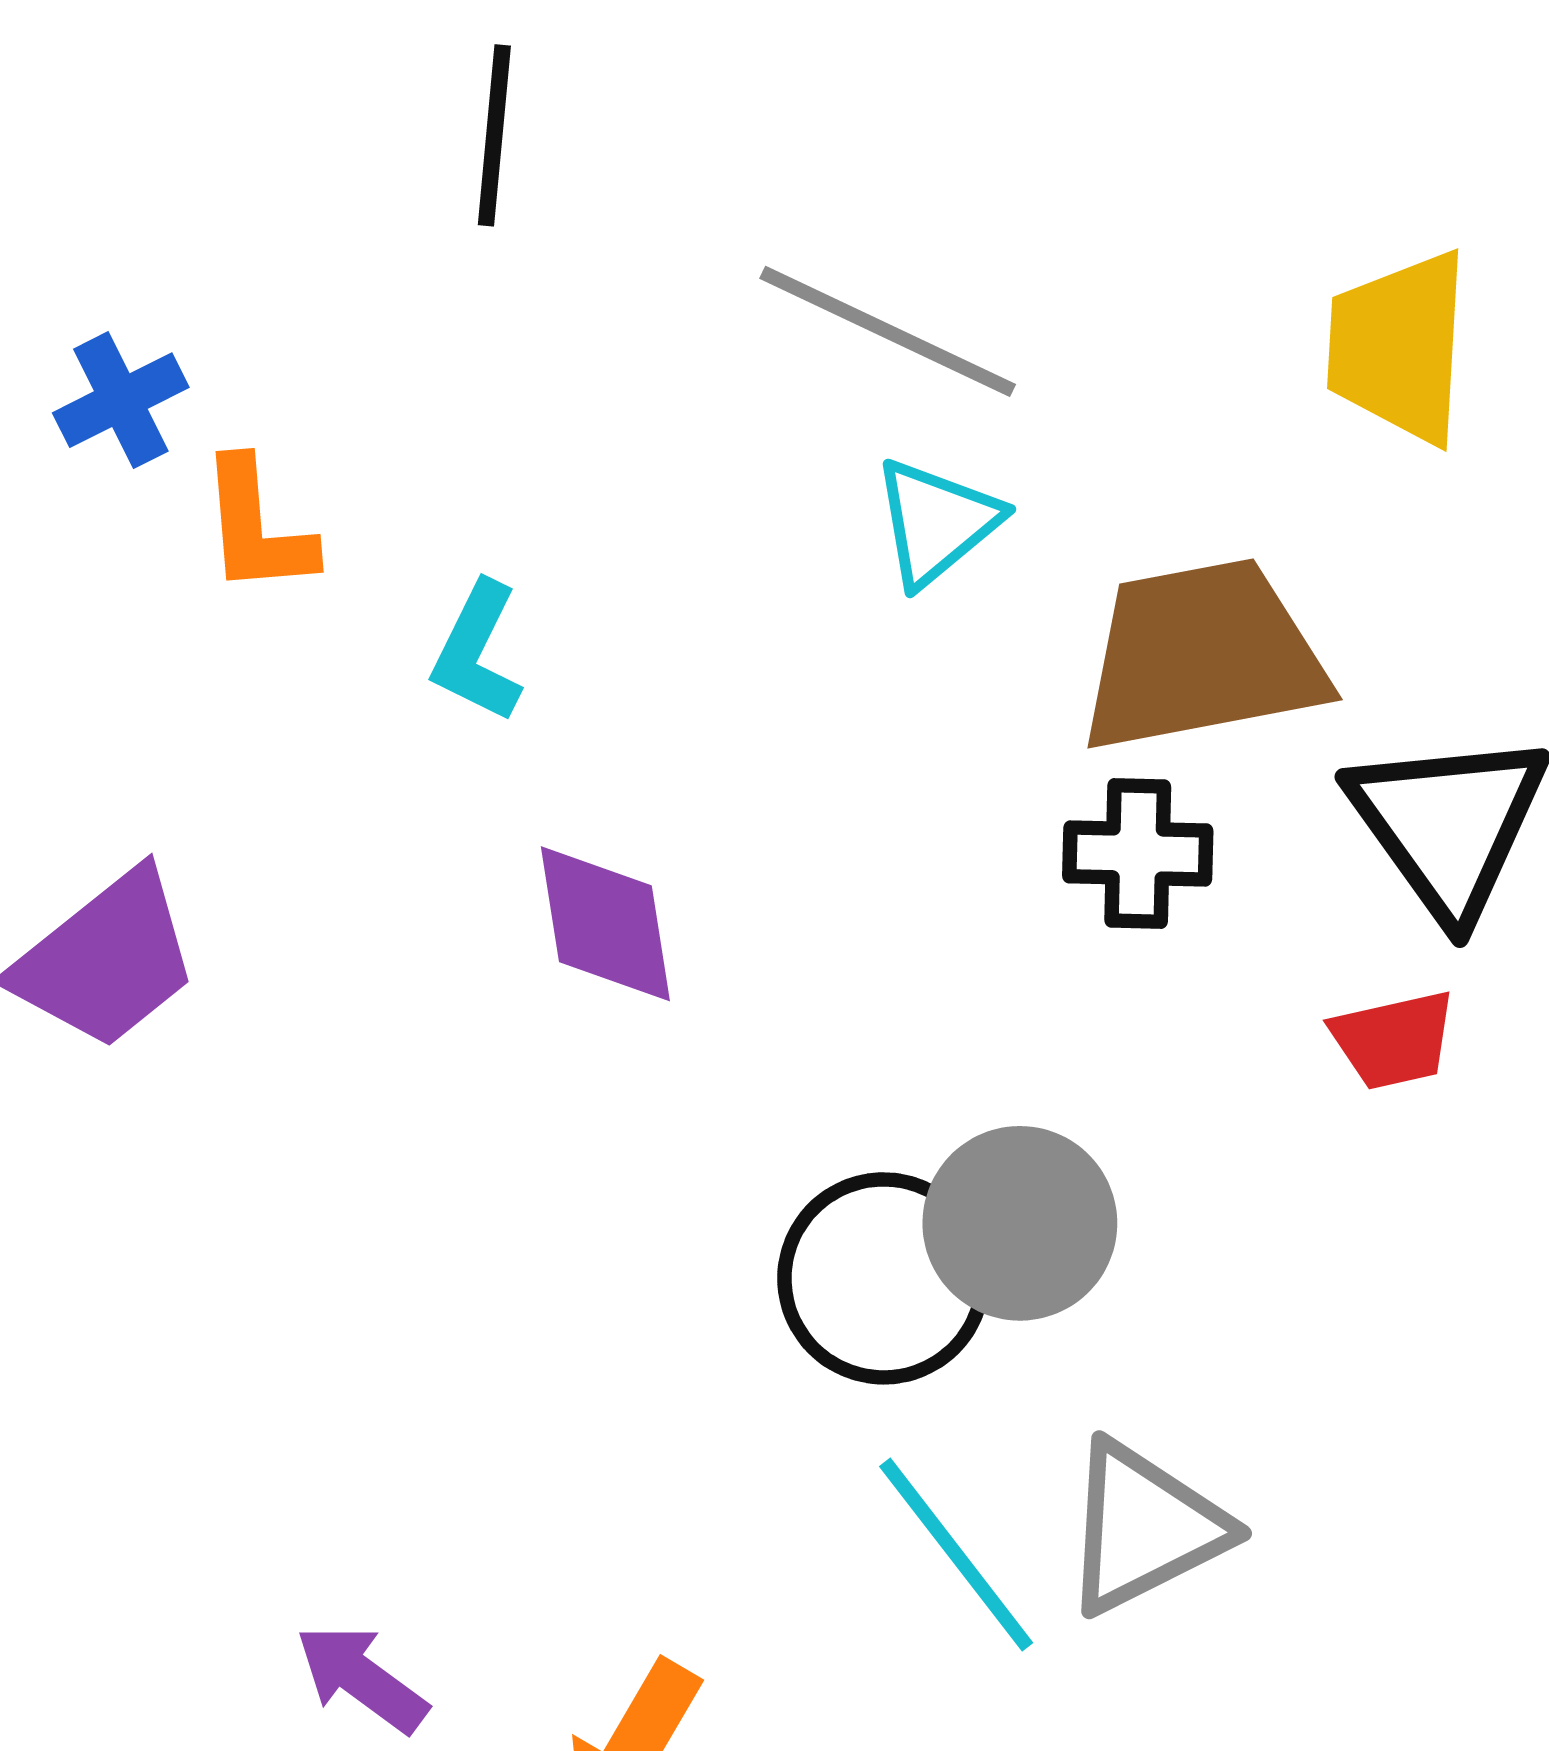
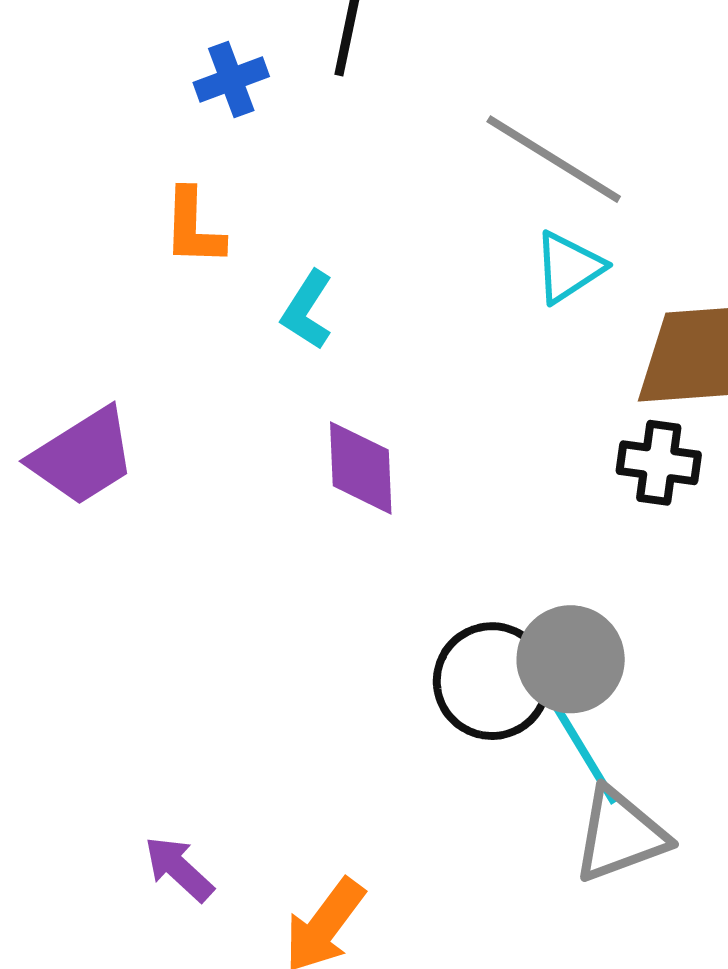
blue cross: (121, 400) -> (231, 79), moved
cyan line: (956, 1555) -> (581, 747), moved

